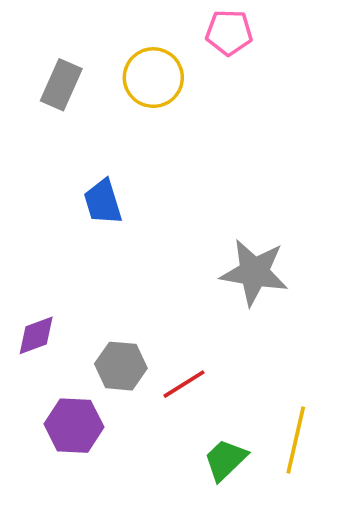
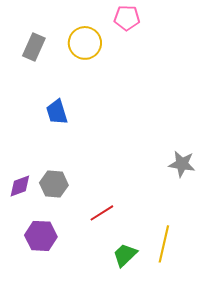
gray star: (254, 272) -> (182, 164), moved, size x0.7
gray hexagon: (121, 366) -> (54, 184), moved

